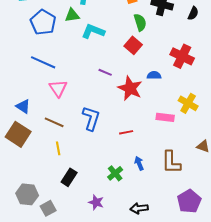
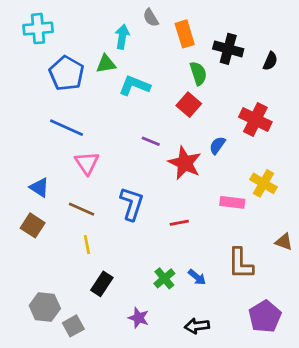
blue semicircle: (154, 75) -> (217, 145), turned -56
brown square: (18, 134) -> (33, 225), size x0.7
blue arrow: (139, 163) -> (197, 277), moved, turned 152

